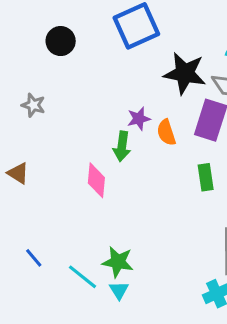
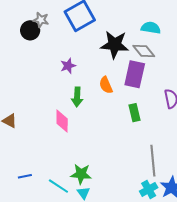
gray star: (33, 105) -> (41, 20), moved
purple star: (139, 119) -> (68, 66), moved
blue line: (34, 258) -> (25, 176), turned -56

